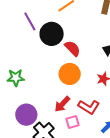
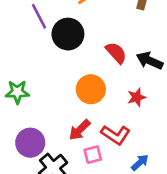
red semicircle: (72, 48) -> (116, 53), moved

